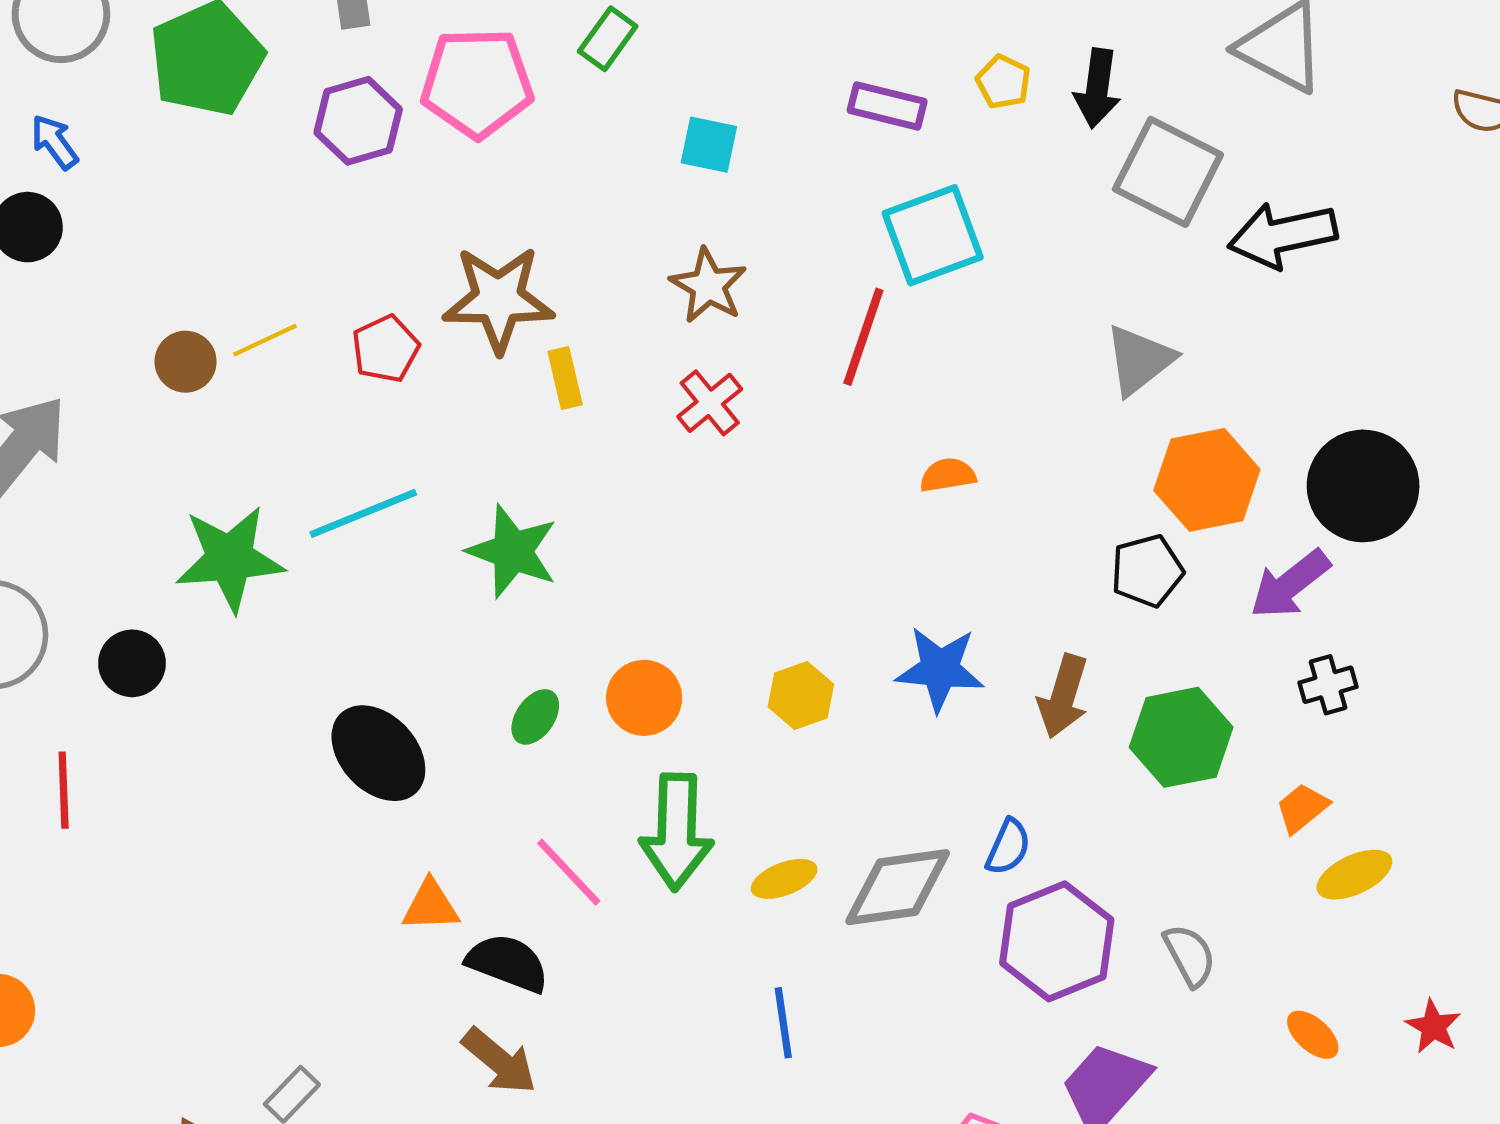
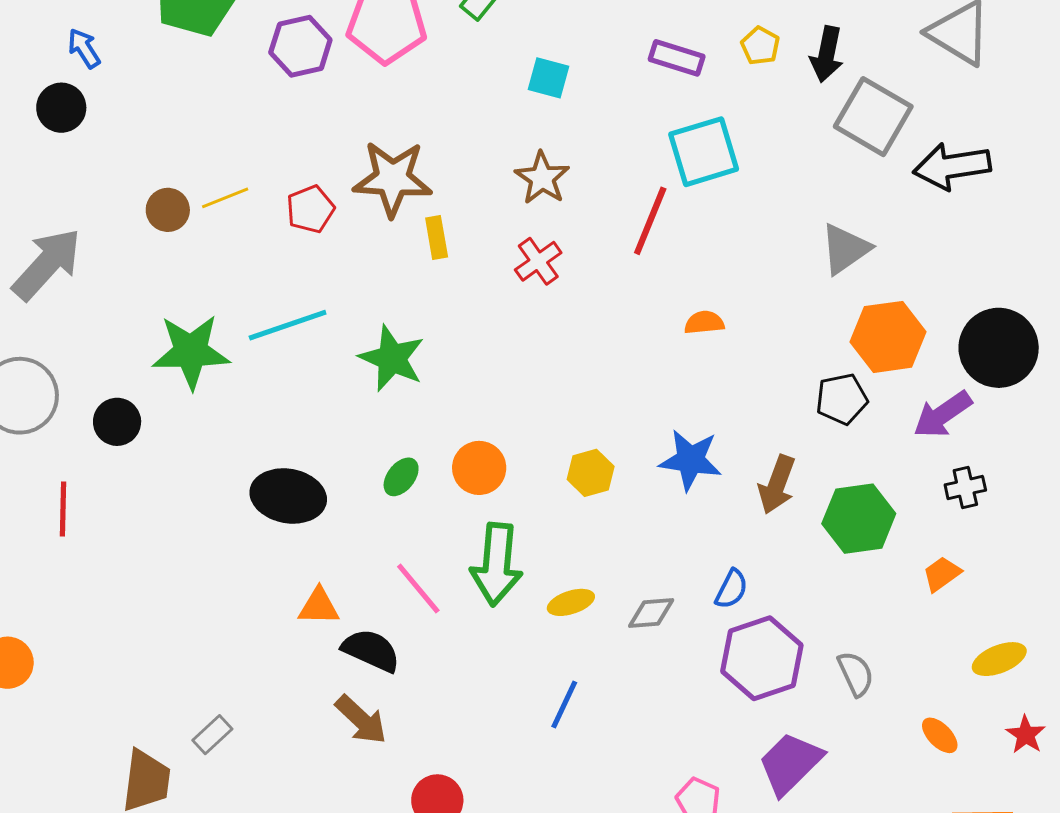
black ellipse: (378, 753) -> (288, 496), turned -40
yellow ellipse: (1354, 875) -> (999, 659), moved
gray diamond: (898, 887) -> (651, 613), size x0.6
blue line: (783, 1023) -> (564, 704), turned 30

